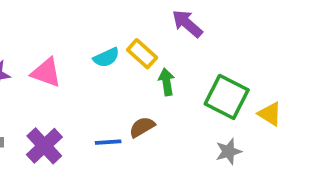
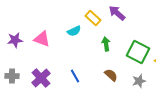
yellow rectangle: (142, 54) -> (93, 18), moved
brown semicircle: (142, 127) -> (111, 75), moved, turned 72
blue line: (108, 142) -> (75, 76), turned 64

